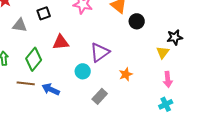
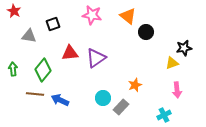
purple triangle: (100, 52) -> (96, 58), moved
yellow triangle: (163, 52) -> (172, 63), turned 32
cyan circle: (83, 71) -> (103, 98), moved
gray rectangle: (100, 96) -> (121, 107), moved
cyan cross: (166, 104) -> (164, 115), moved

